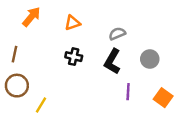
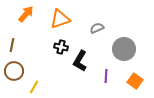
orange triangle: (72, 23) -> (60, 19), size x1.5
gray circle: (150, 59) -> (124, 49), size x1.5
black L-shape: (112, 61) -> (80, 61), moved

